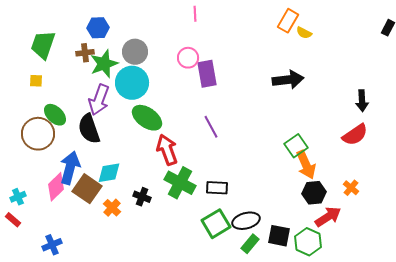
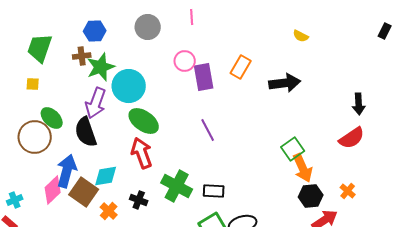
orange rectangle: (288, 21) -> (241, 67), moved
gray circle: (135, 52) -> (148, 27), moved
red arrow: (167, 150) -> (142, 153), moved

